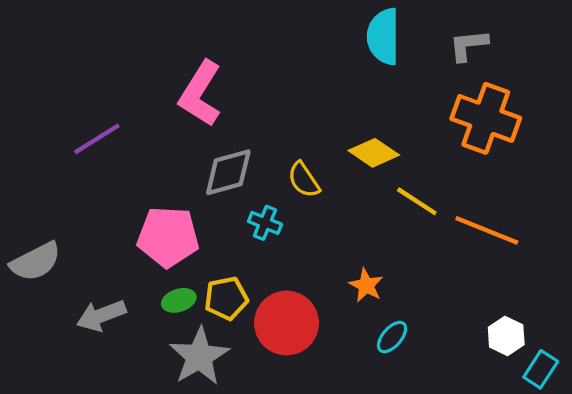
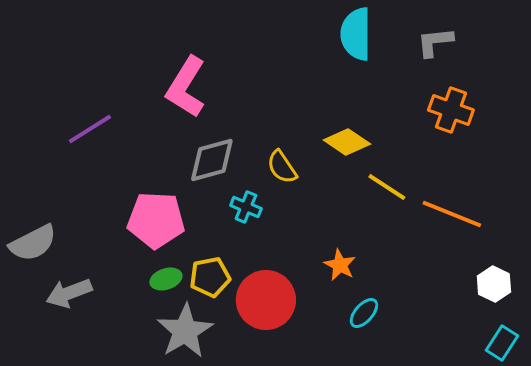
orange cross: (486, 118) -> (451, 110), size x0.7
gray arrow: (101, 315) -> (69, 293), moved
white hexagon: (506, 336) -> (494, 284), moved

